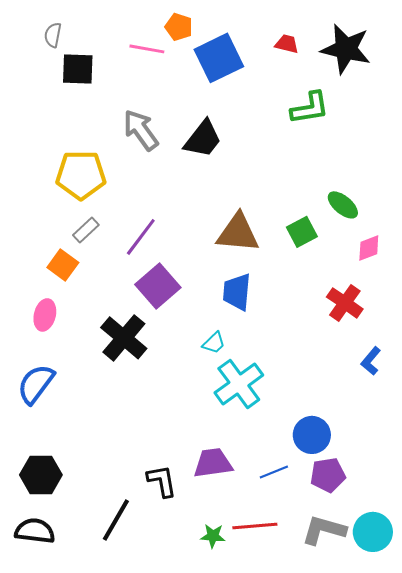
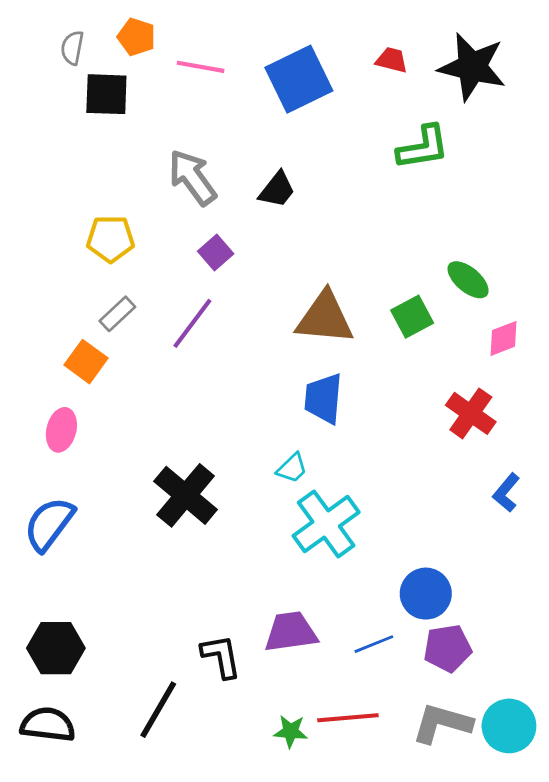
orange pentagon: (179, 27) -> (136, 37), moved
black trapezoid: (203, 139) -> (277, 190), size x0.7
yellow pentagon: (81, 175) -> (111, 239), size x0.7
purple square: (158, 286) -> (216, 252), moved, size x0.6
black cross: (124, 338) -> (186, 495), moved

